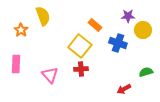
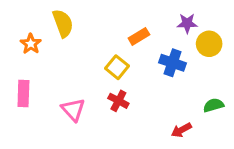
orange rectangle: (95, 25) -> (139, 36), turned -72
yellow square: (80, 46) -> (117, 67), size x0.7
red cross: (81, 69) -> (118, 101), turned 32

